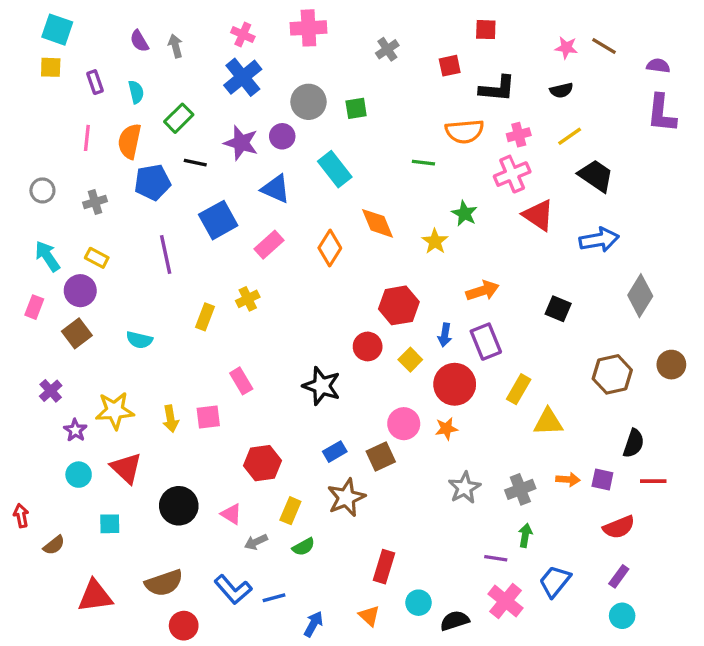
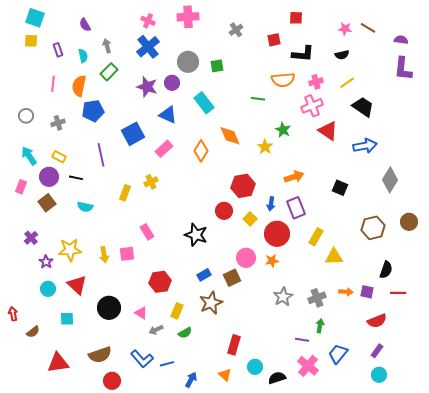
gray arrow: (175, 46) -> (107, 46), moved
black line: (195, 163) -> (76, 178), moved

